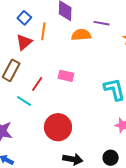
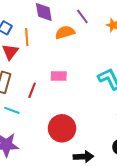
purple line: (102, 23) -> (82, 16), turned 56
cyan line: (24, 101) -> (12, 110), moved

